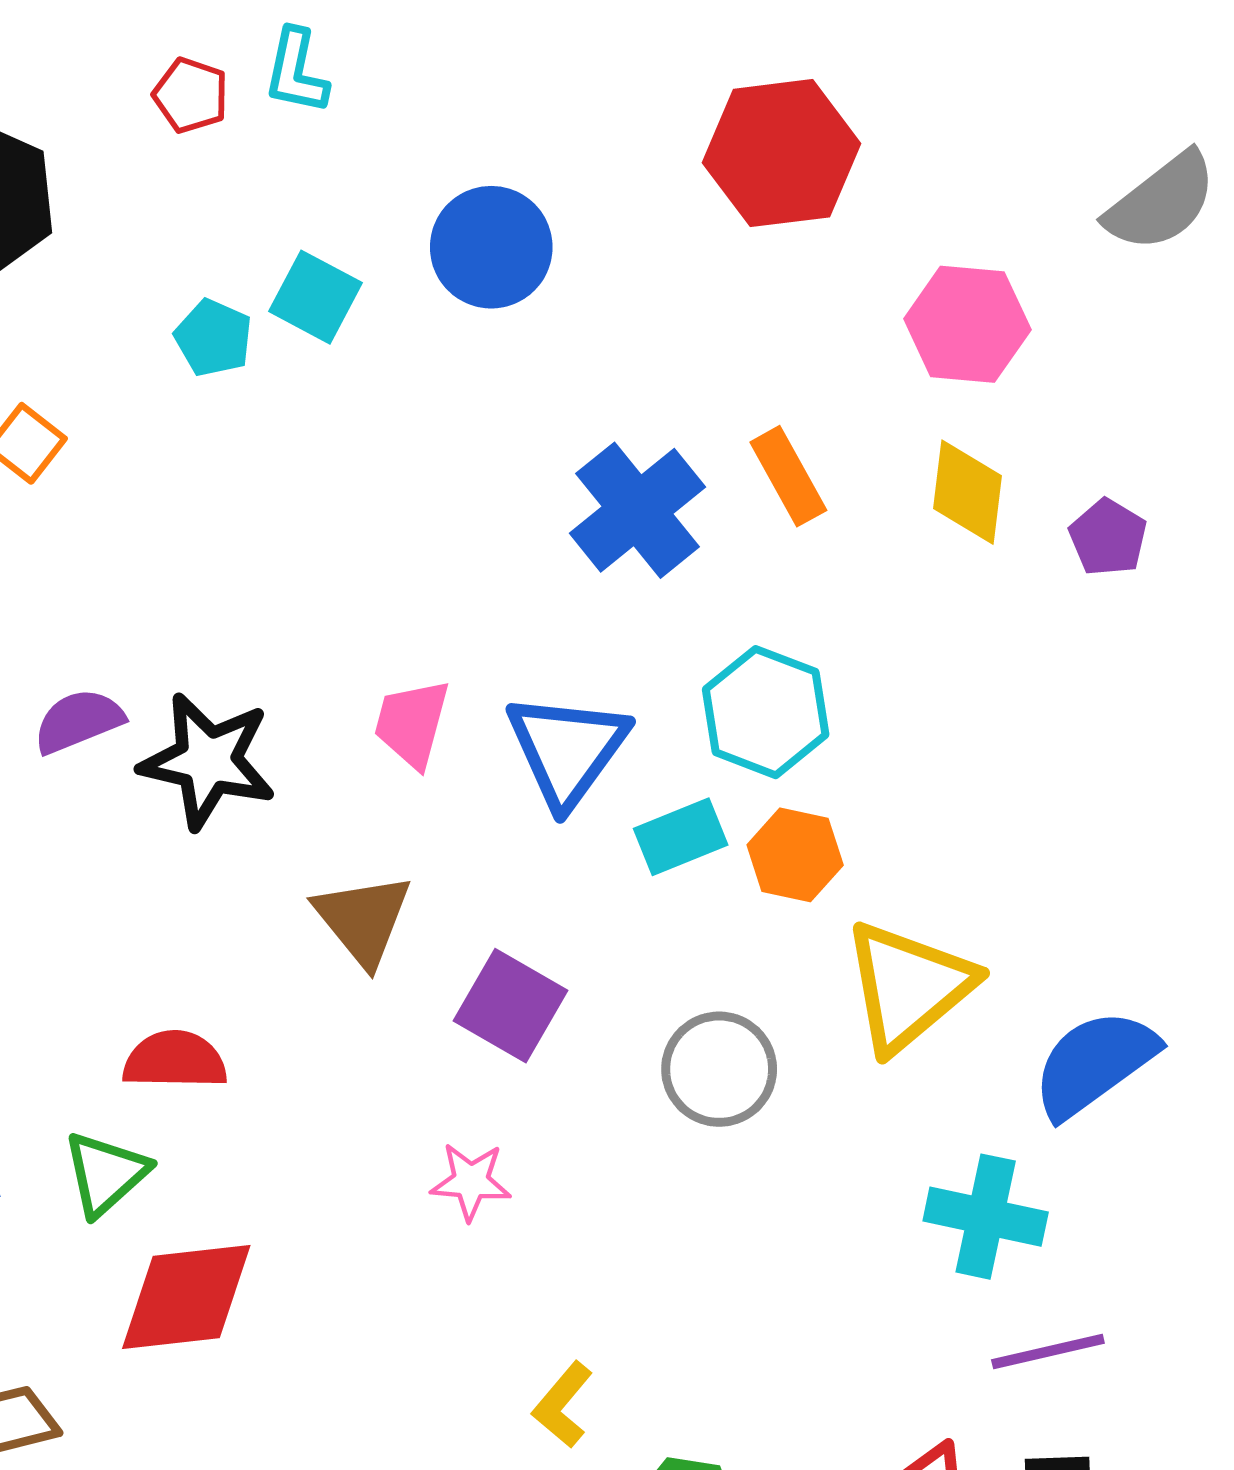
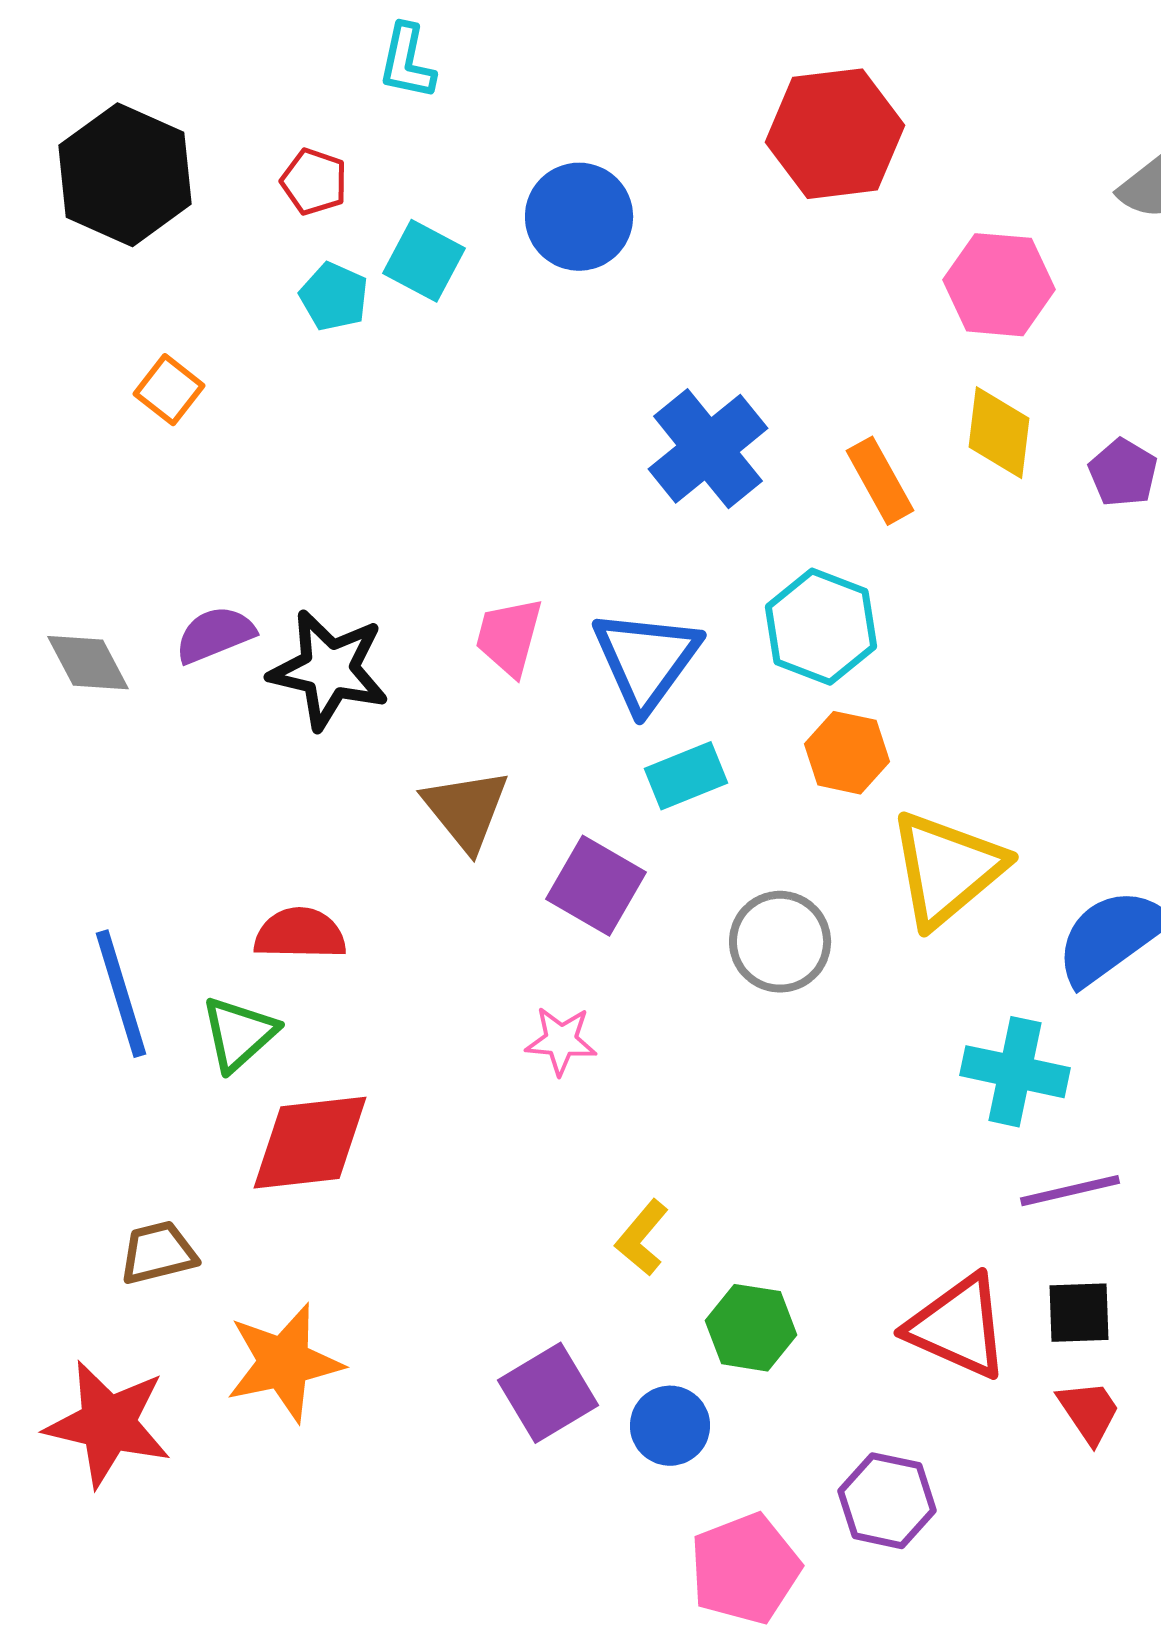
red pentagon: (191, 95) -> (314, 182), moved
orange rectangle: (788, 476) -> (880, 481), moved
cyan rectangle: (681, 837) -> (686, 776), moved

